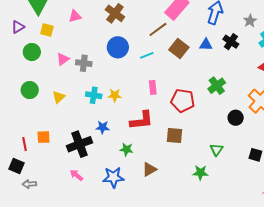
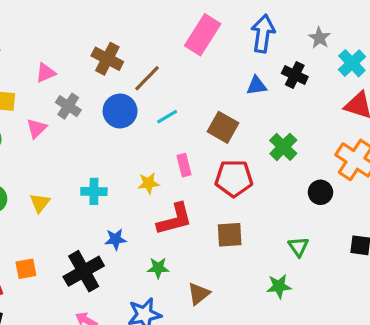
brown line: (158, 29) -> (147, 78), moved
brown square: (179, 49) -> (223, 127), moved
pink triangle: (63, 59) -> (37, 128), moved
gray cross: (84, 63) -> (68, 106), moved, turned 35
yellow star: (115, 95) -> (148, 183), moved

